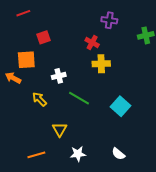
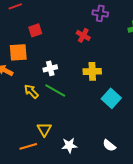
yellow cross: (101, 64) -> (92, 71), moved
green line: (79, 98) -> (55, 90), moved
yellow triangle: (60, 130) -> (44, 129), moved

